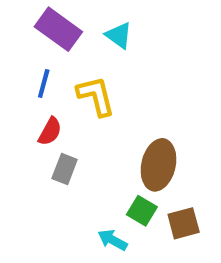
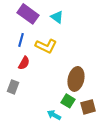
yellow L-shape: (96, 96) -> (46, 46), turned 130
gray rectangle: (65, 169) -> (13, 87), moved

